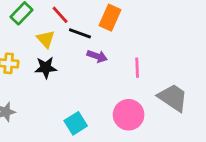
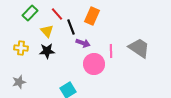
black line: (80, 33) -> (71, 27), turned 49
gray trapezoid: (173, 98) -> (139, 48), moved
pink circle: (129, 115) -> (94, 64), moved

